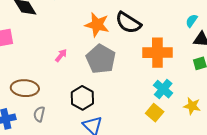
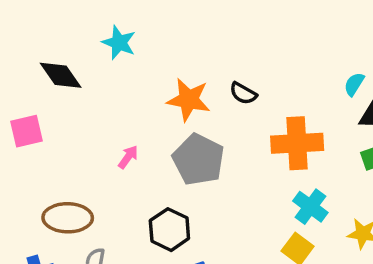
black semicircle: (128, 23) -> (243, 93), size x0.6

